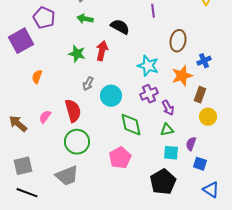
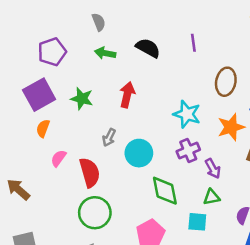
purple pentagon: (44, 18) -> (52, 52), turned 30
black semicircle: (120, 27) -> (148, 48), moved
purple square: (21, 41) -> (39, 95), moved
green star: (77, 54) -> (82, 99), moved
pink semicircle: (45, 117) -> (58, 158), moved
cyan square: (171, 153) -> (197, 222), moved

